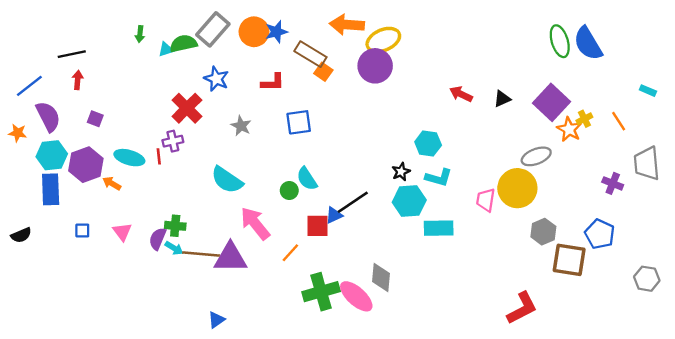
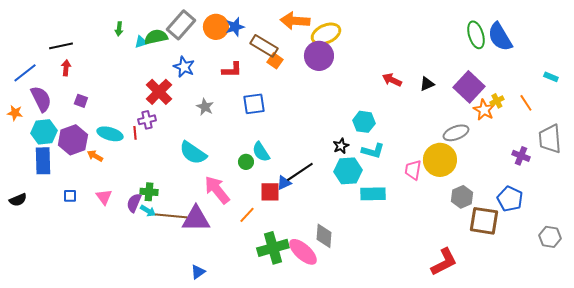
blue triangle: (216, 320) -> (198, 272), moved

